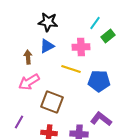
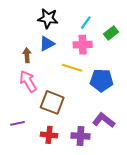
cyan line: (95, 23) -> (86, 23), moved
pink arrow: (29, 82) -> (28, 81), turned 90
purple line: (19, 122) -> (18, 123), turned 48

